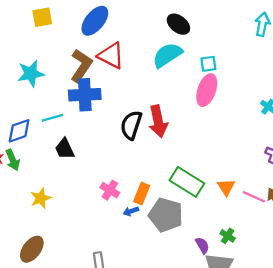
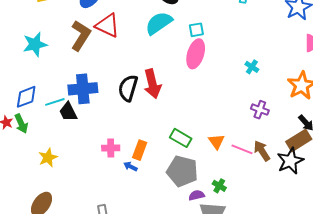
blue cross: (85, 95) -> (83, 89), moved
cyan line: (52, 118) -> (55, 102), moved
green rectangle: (187, 182) -> (181, 138), size x0.7
pink cross: (110, 190) -> (111, 148), turned -30
blue arrow: (131, 211) -> (130, 166), turned 48
gray pentagon: (166, 215) -> (182, 171), moved
purple semicircle: (202, 245) -> (197, 195), turned -70

